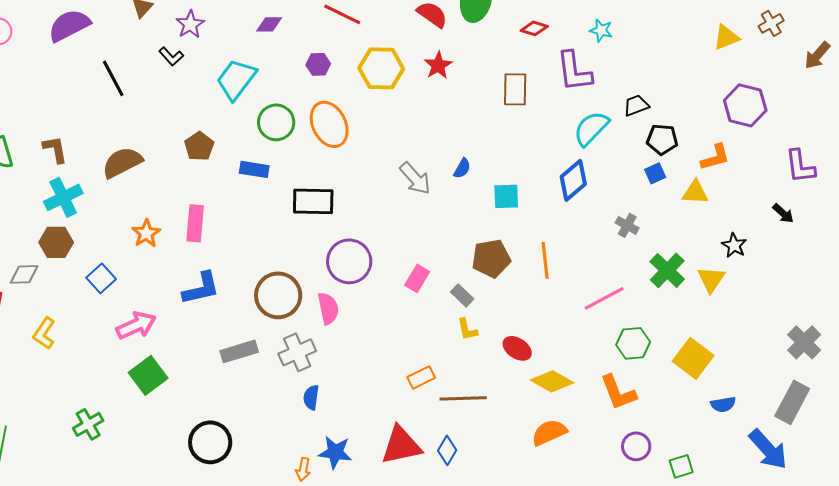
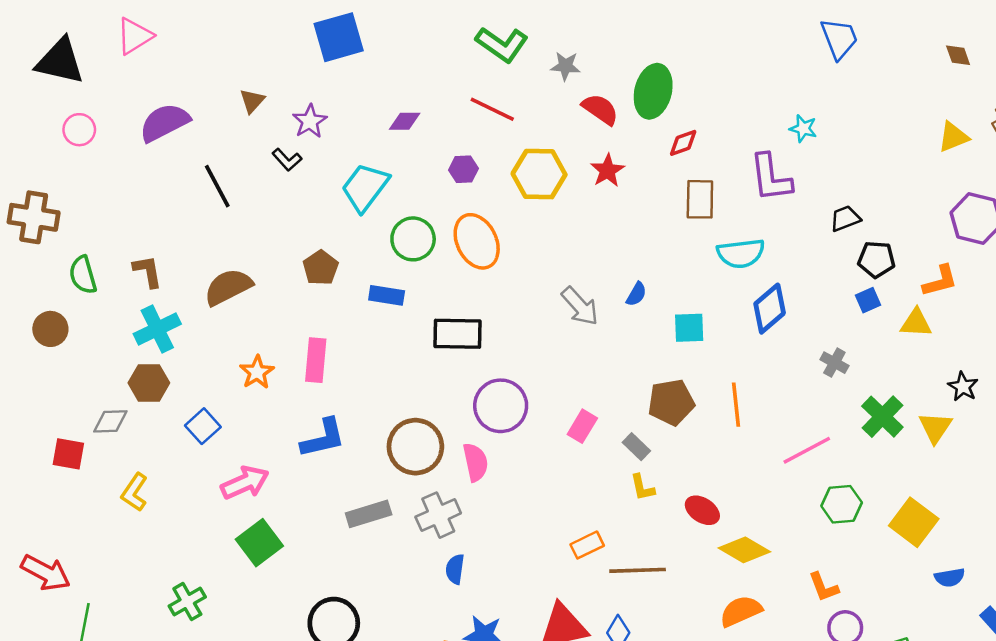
red diamond: (534, 28) -> (683, 143), moved, turned -36
cyan semicircle: (591, 128) -> (741, 253), moved, turned -141
orange L-shape: (618, 392) -> (824, 587), moved, size x0.7

